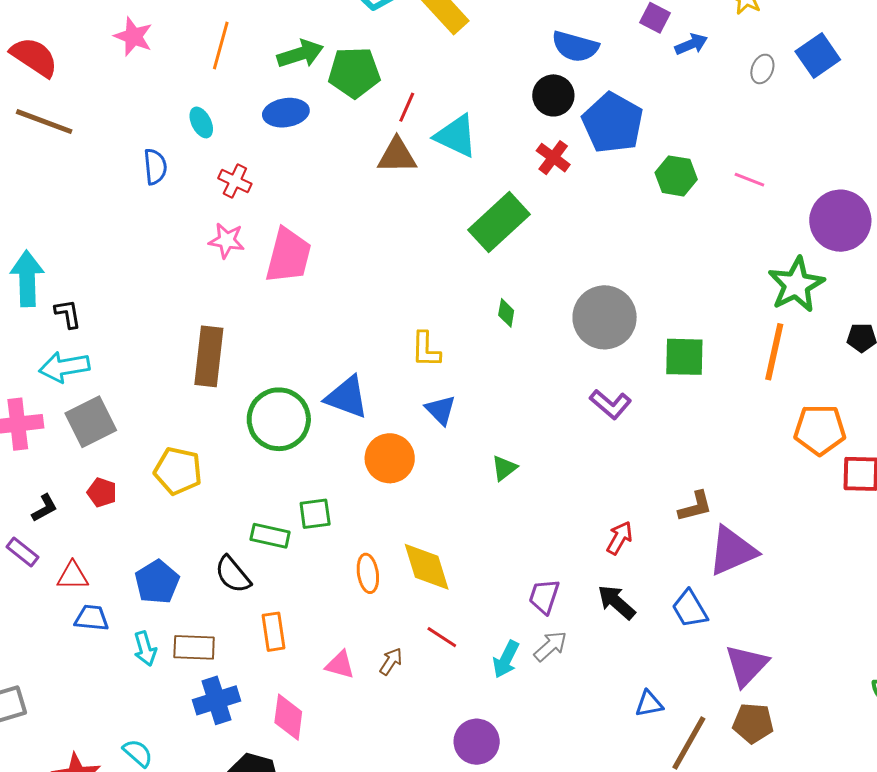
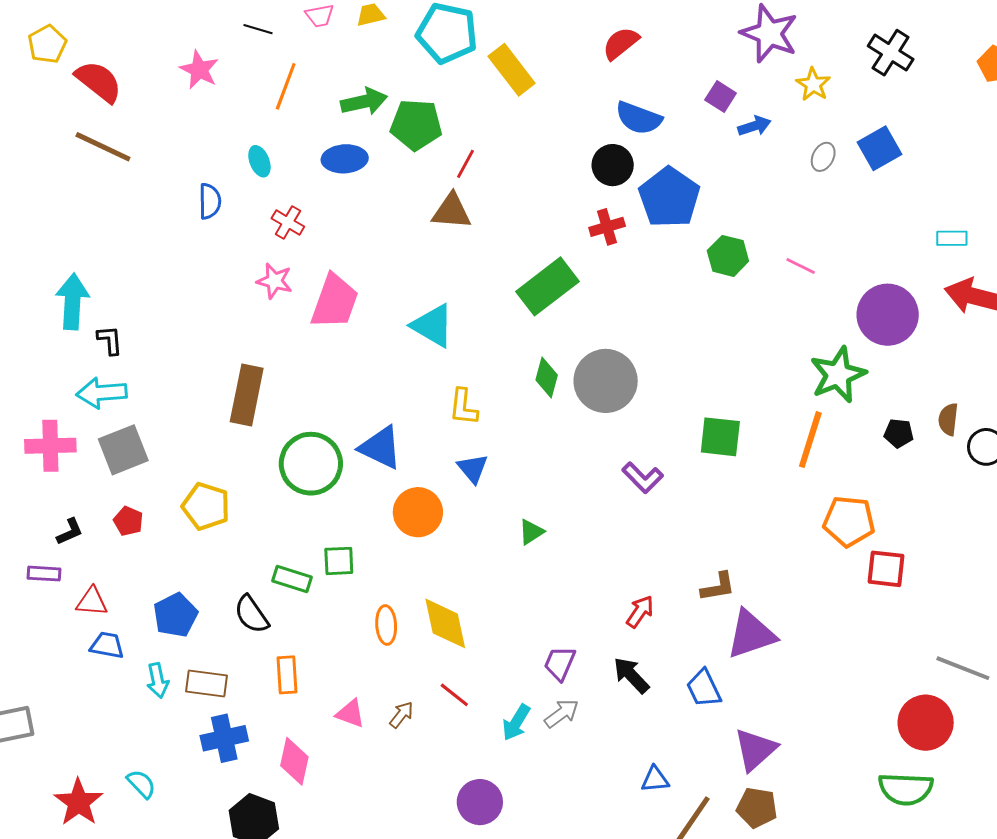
cyan triangle: (456, 136) -> (433, 326), moved
red cross: (553, 158) -> (607, 227), turned 32
green diamond: (506, 313) -> (547, 377), size x1.4
gray circle: (605, 317) -> (606, 381), moved
purple rectangle: (23, 552) -> (44, 574), turned -40

